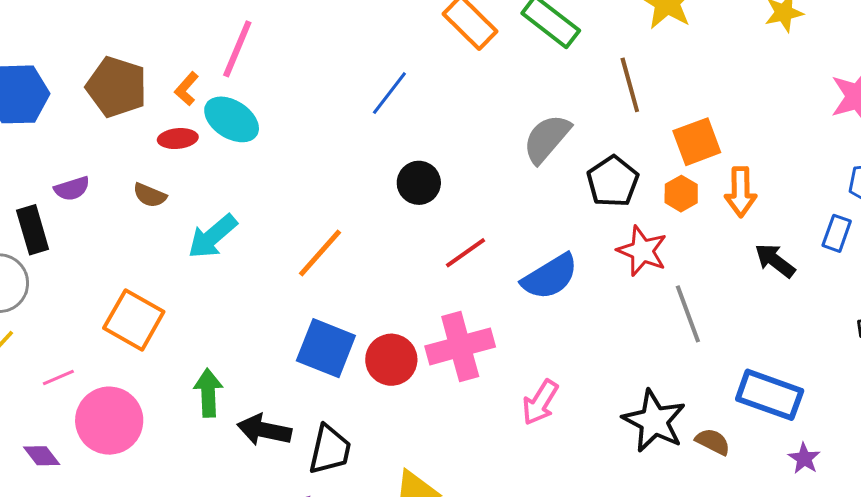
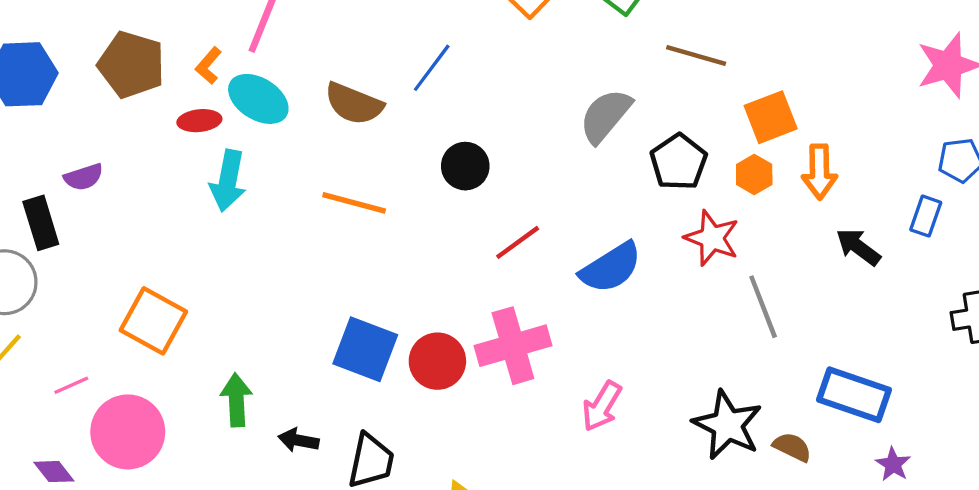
brown line: (630, 85) -> (696, 56), turned -58
brown semicircle: (150, 195) -> (354, 104), moved, size x1.6
cyan arrow: (212, 237) -> (228, 181), moved, turned -38
orange line: (320, 253) -> (354, 203), moved, turned 64
black arrow: (264, 430) -> (299, 440), size x0.7

